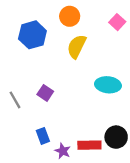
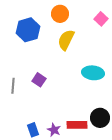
gray line: (15, 100) -> (13, 86), turned 35
blue rectangle: (43, 136) -> (33, 130), moved

